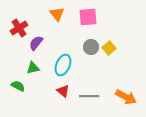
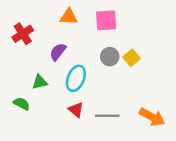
orange triangle: (57, 14) -> (69, 17), turned -49
purple semicircle: (36, 43) -> (58, 52), moved

